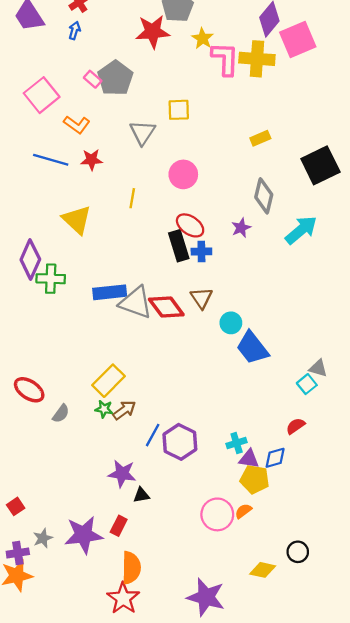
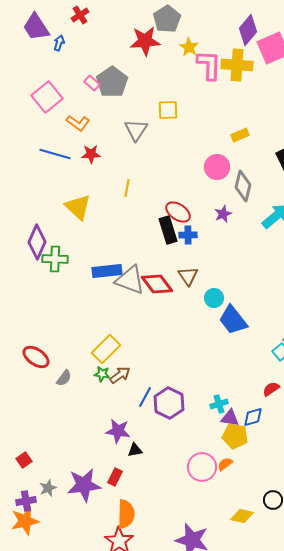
blue arrow: (74, 30) -> (59, 43), moved
pink circle: (183, 174) -> (217, 167), moved

